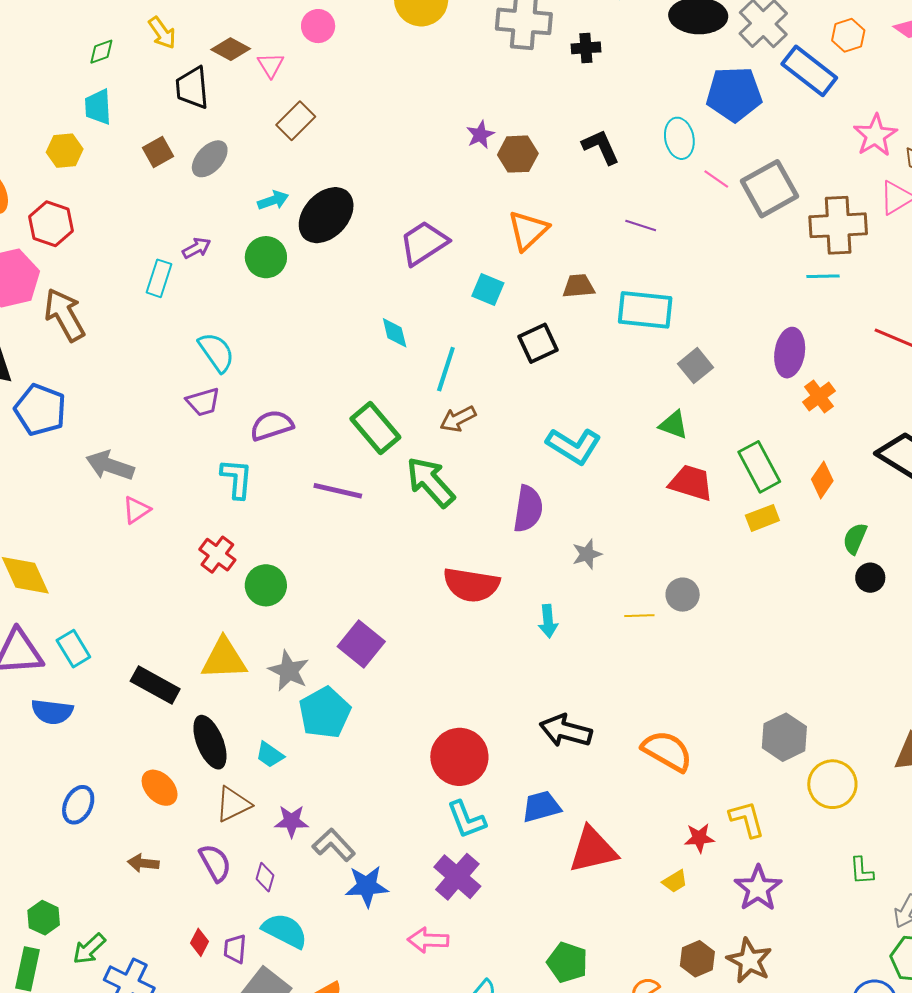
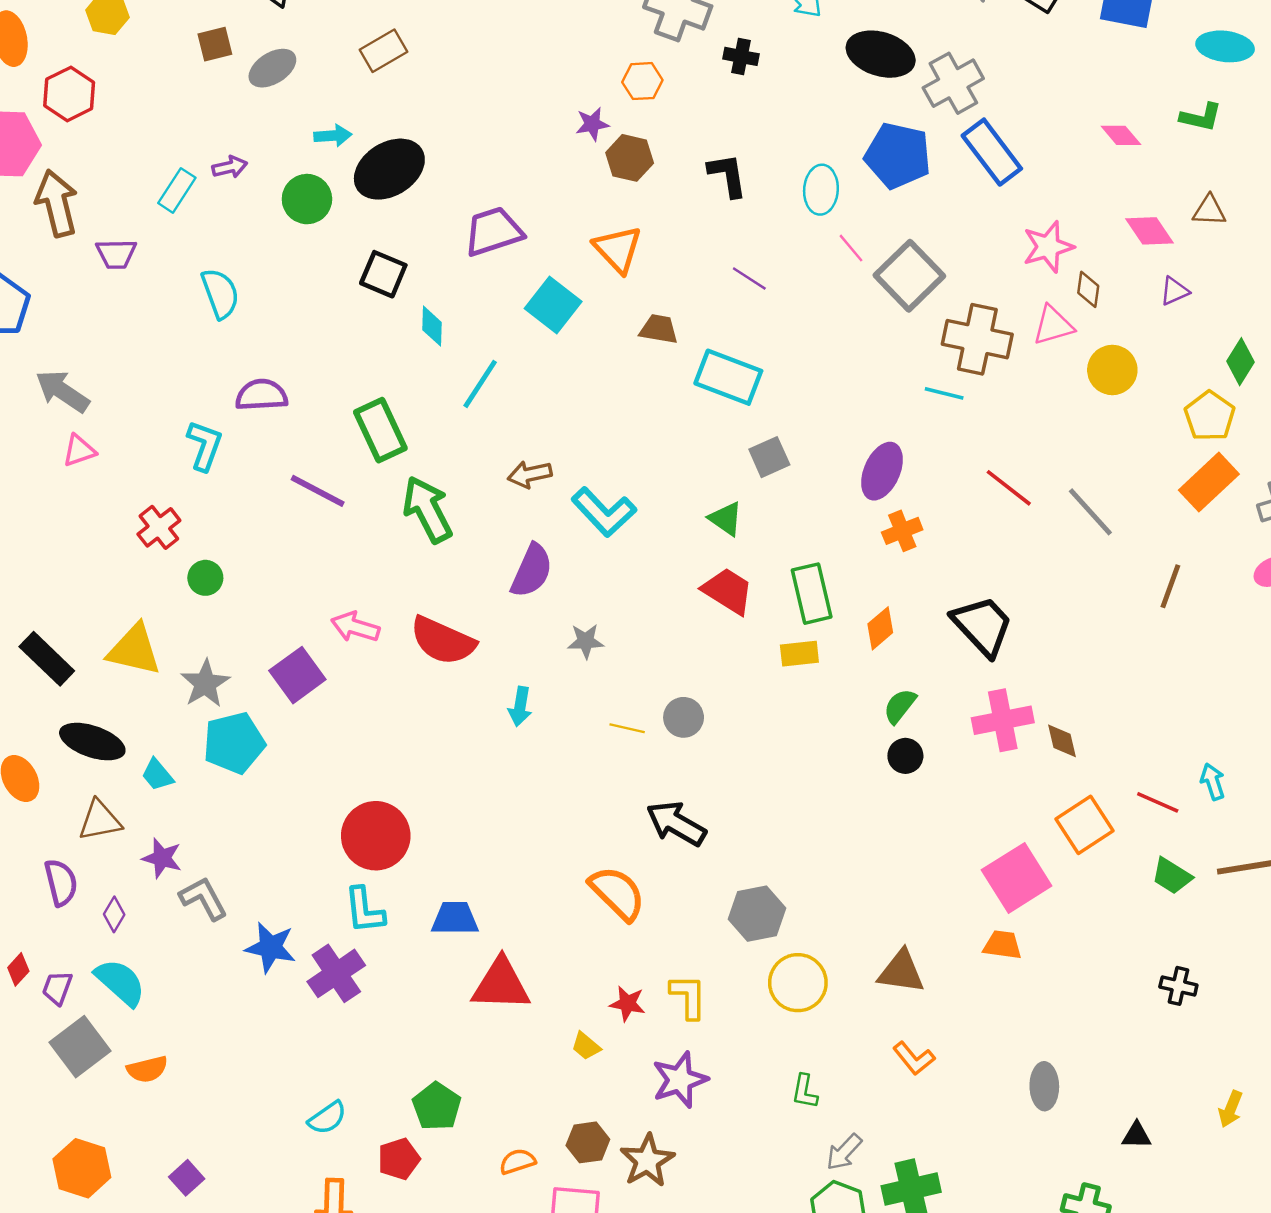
orange hexagon: (848, 35) -> (642, 81), moved
gray square: (769, 189) -> (909, 276), turned -30
orange triangle: (528, 230) -> (618, 249), turned -45
cyan square: (488, 289) -> (553, 305), size x1.4
black square: (538, 343) -> (383, 274), moved, turned 33
purple trapezoid: (203, 402) -> (116, 254), moved
brown arrow: (458, 419) -> (530, 474), moved
green circle: (266, 585) -> (205, 578), size x0.7
black arrow: (566, 731) -> (676, 824), moved
black ellipse: (210, 742) -> (92, 742), turned -64
yellow trapezoid: (675, 881) -> (586, 1046), turned 56
blue star: (367, 886) -> (270, 947), moved
pink arrow: (428, 940) -> (355, 627), moved

